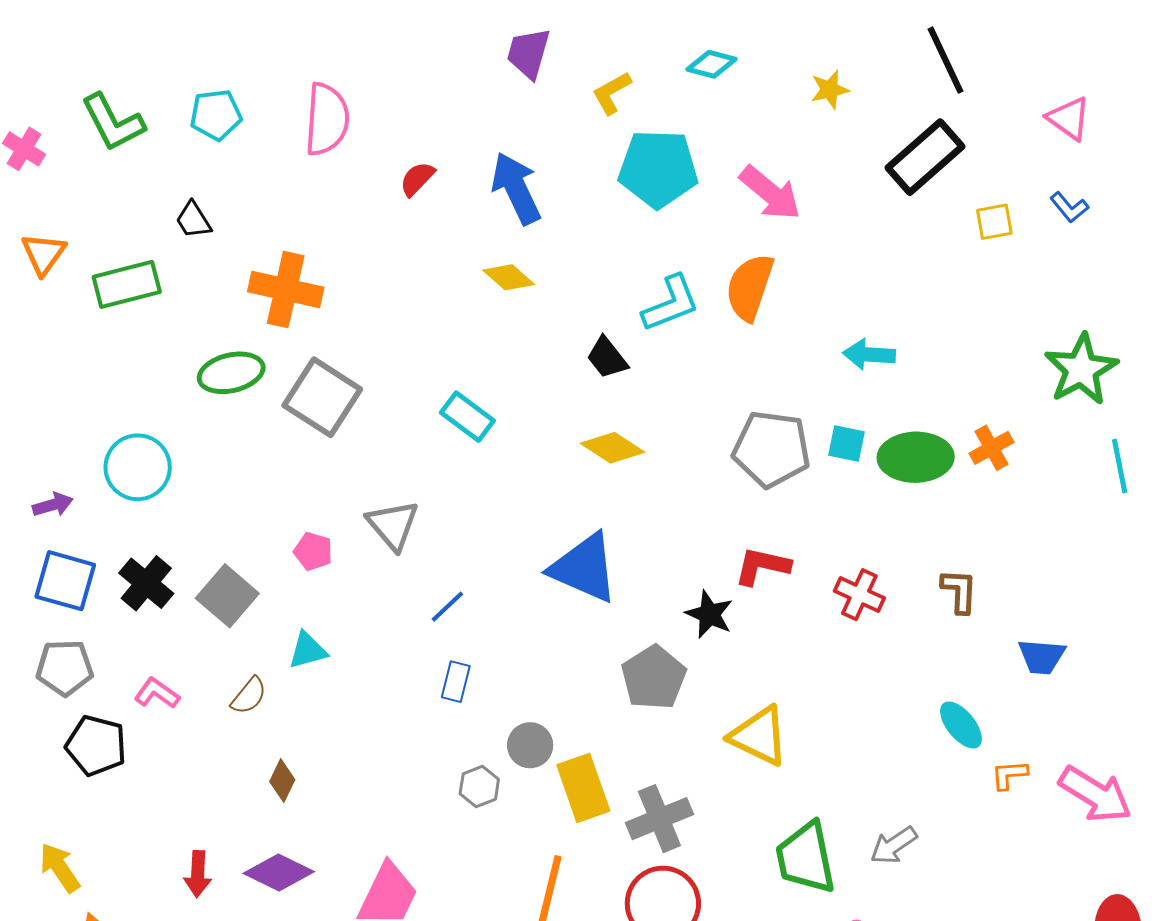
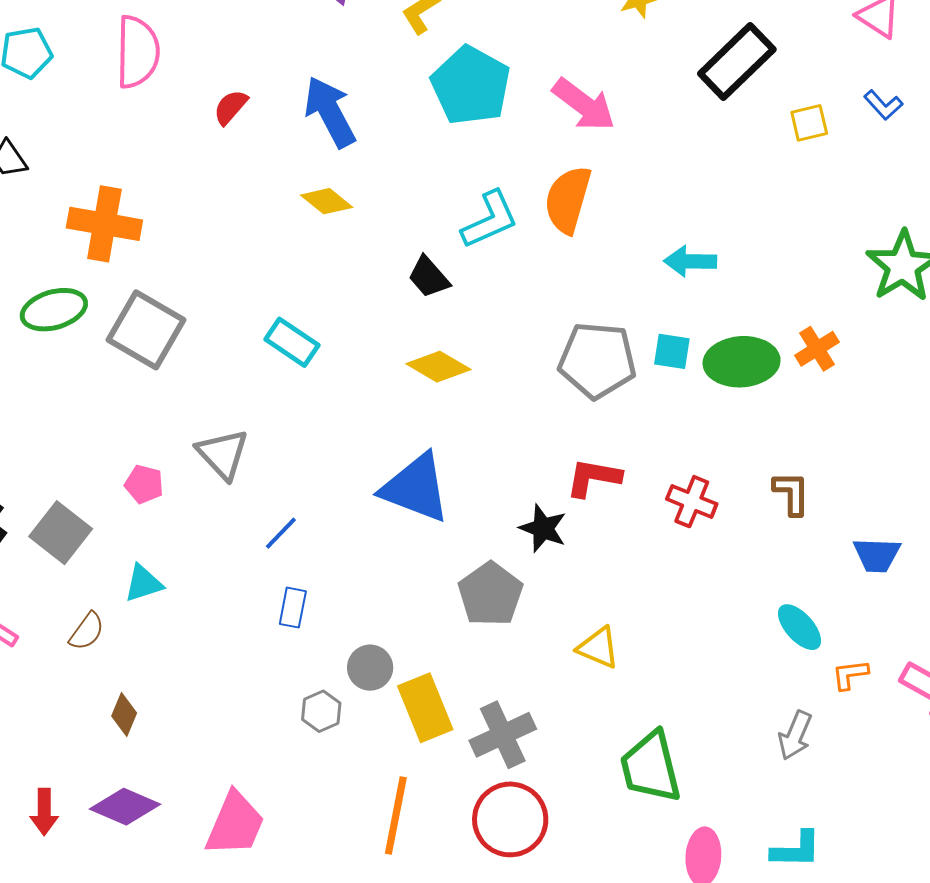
cyan pentagon: (658, 169) -> (471, 86), turned 30
yellow triangle: (759, 736) -> (598, 648), size x0.7
gray arrow: (894, 845) -> (795, 735), moved, turned -30

